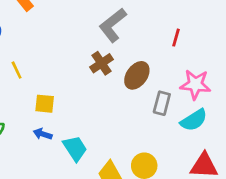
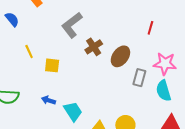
gray L-shape: (113, 25) -> (72, 25), moved
yellow square: (45, 104) -> (52, 65), moved
cyan semicircle: (194, 120) -> (163, 91), turned 105

